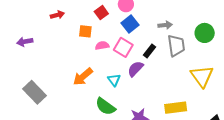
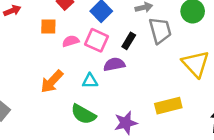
purple semicircle: (135, 69) -> (114, 64), turned 42
cyan triangle: (114, 80) -> (90, 81), turned -48

